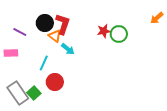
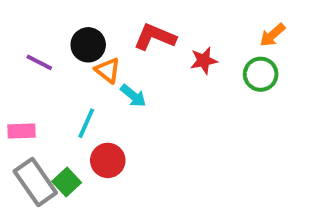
orange arrow: (157, 18) -> (272, 35), moved
red L-shape: (63, 24) -> (155, 37), moved, turned -85
green circle: (119, 34) -> (261, 74), moved
pink rectangle: (11, 53) -> (22, 131), moved

